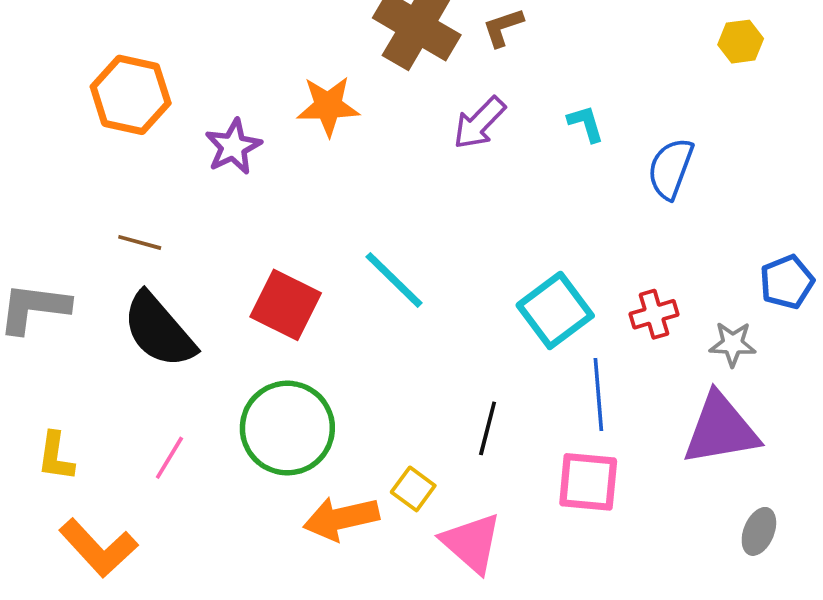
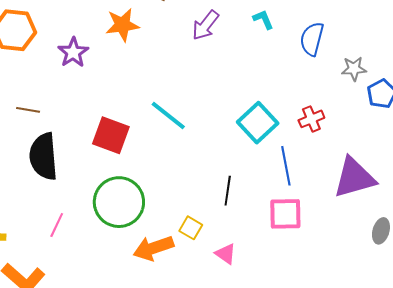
black semicircle: (159, 330) -> (43, 156), turned 42
gray star: (733, 344) -> (354, 69), moved
pink triangle: (472, 543) -> (226, 254), size x0.6

